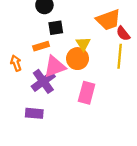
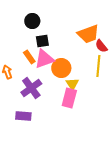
yellow triangle: (83, 44) -> (72, 84), moved
orange rectangle: (41, 46) -> (29, 57), turned 72
pink triangle: (55, 67) -> (44, 59), moved

